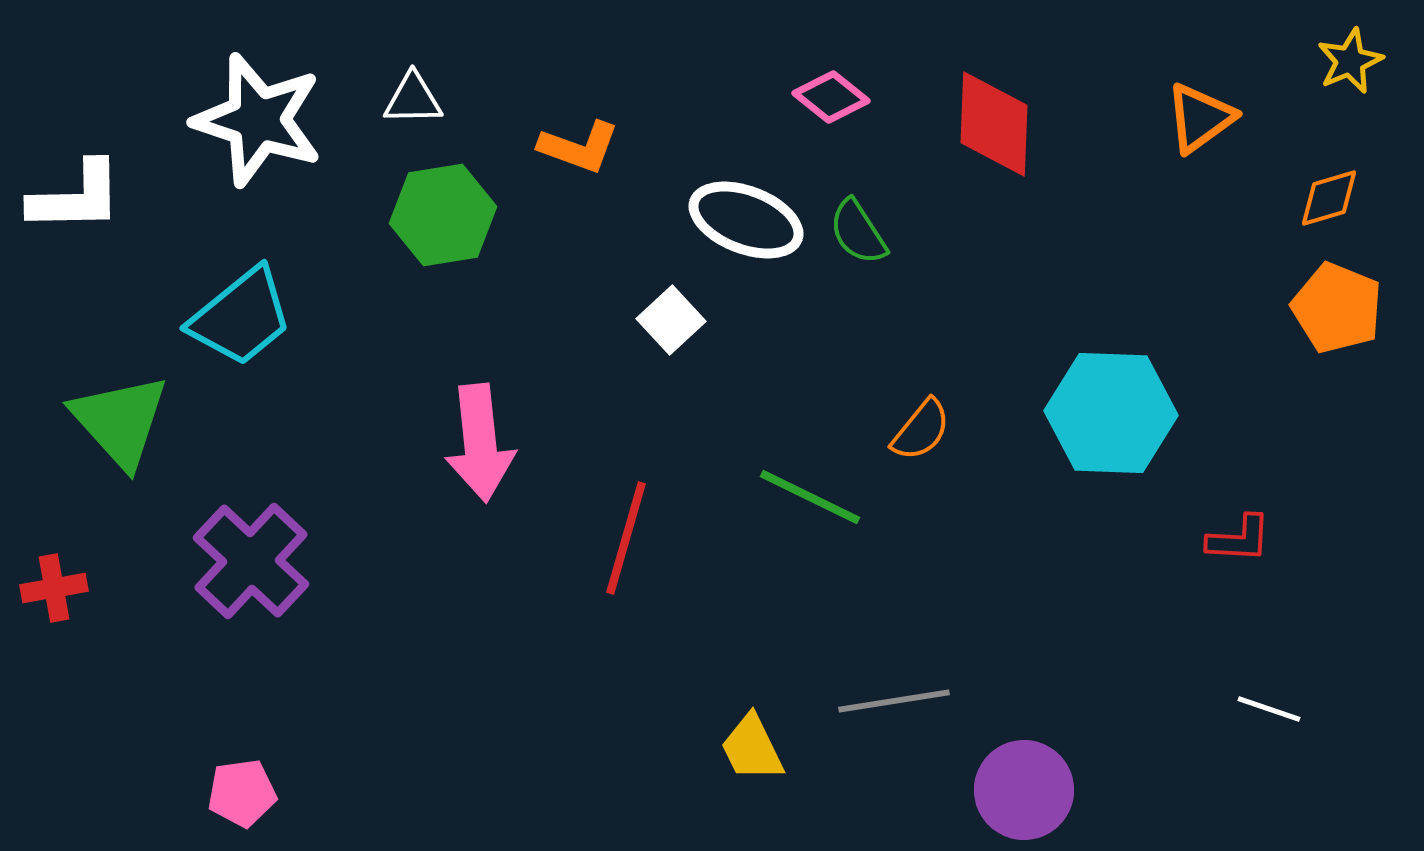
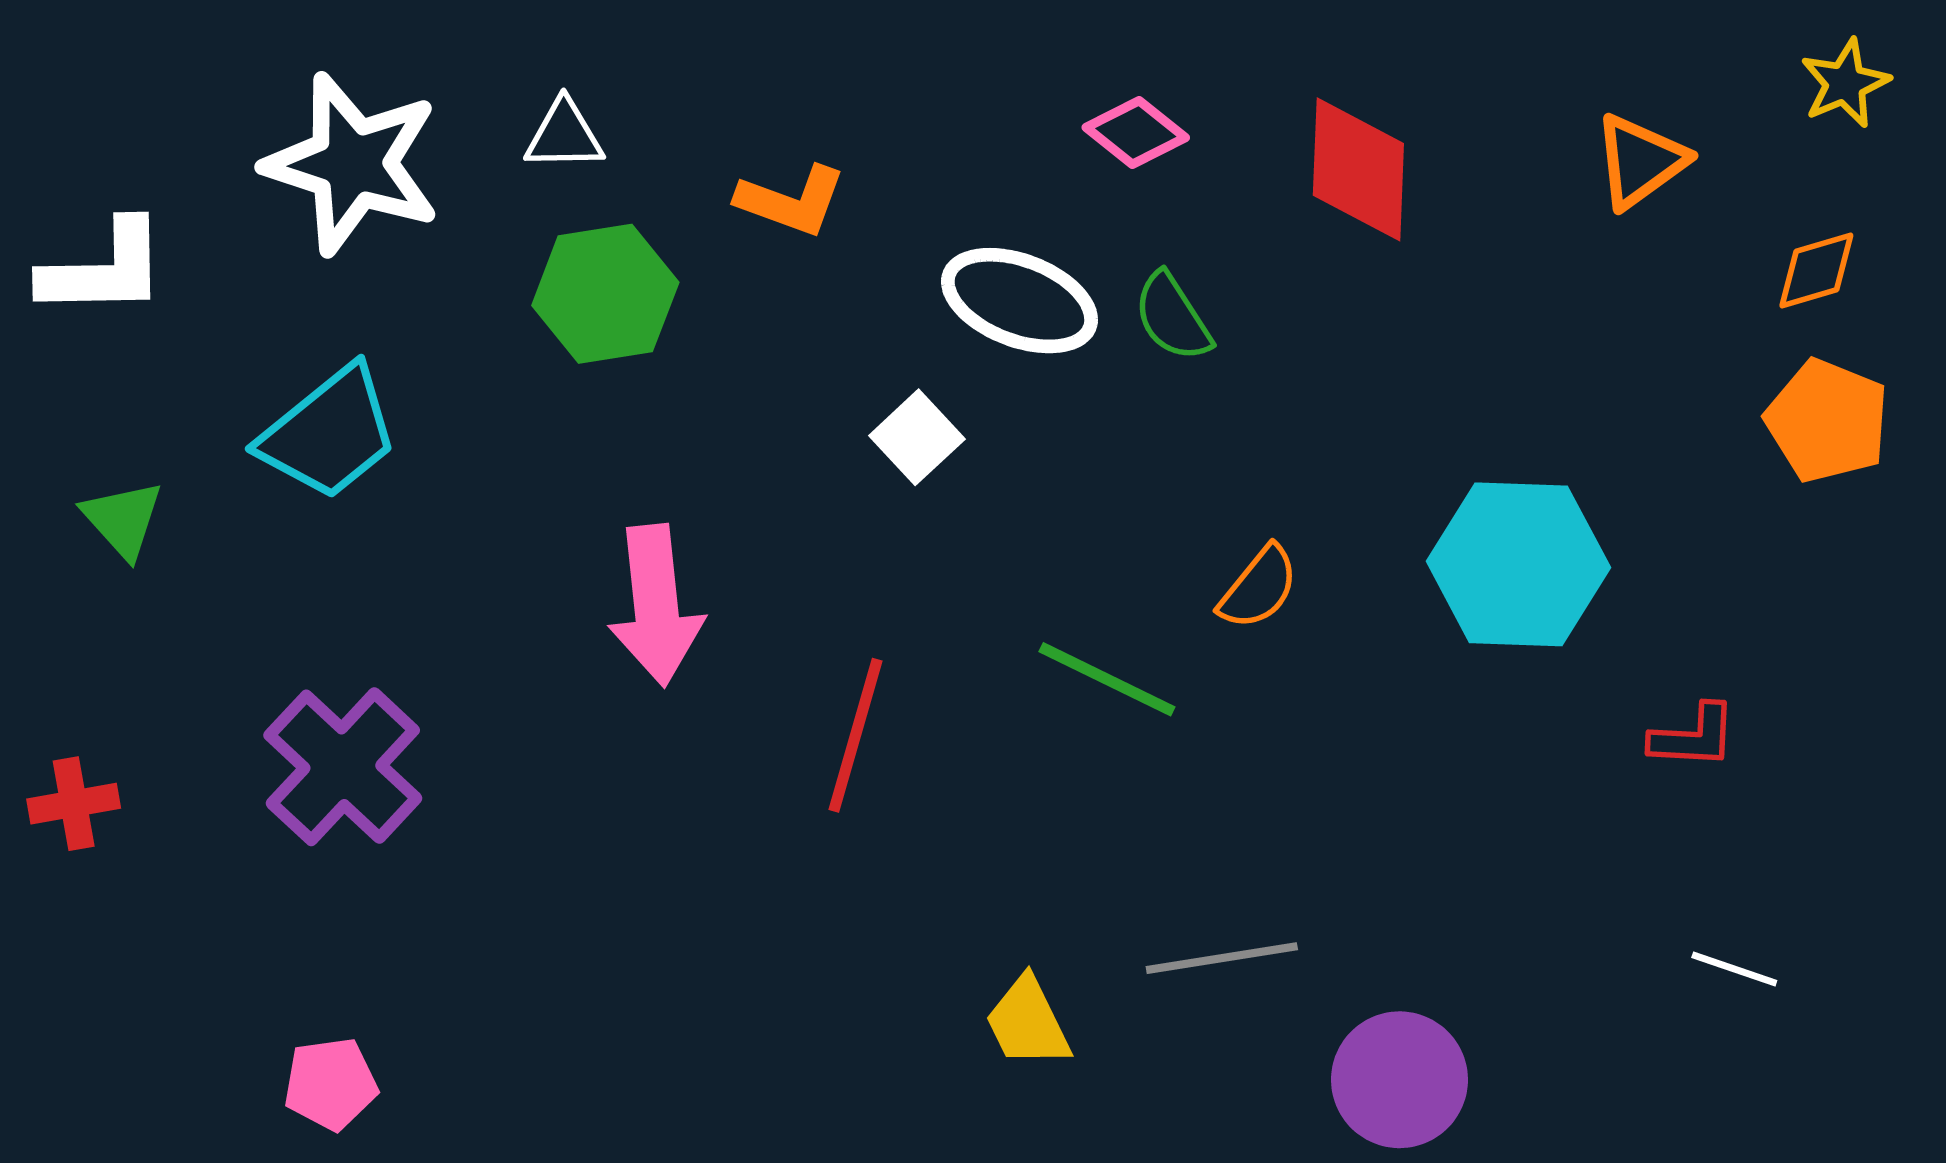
green triangle: (120, 421) -> (123, 519), moved, size x0.6

